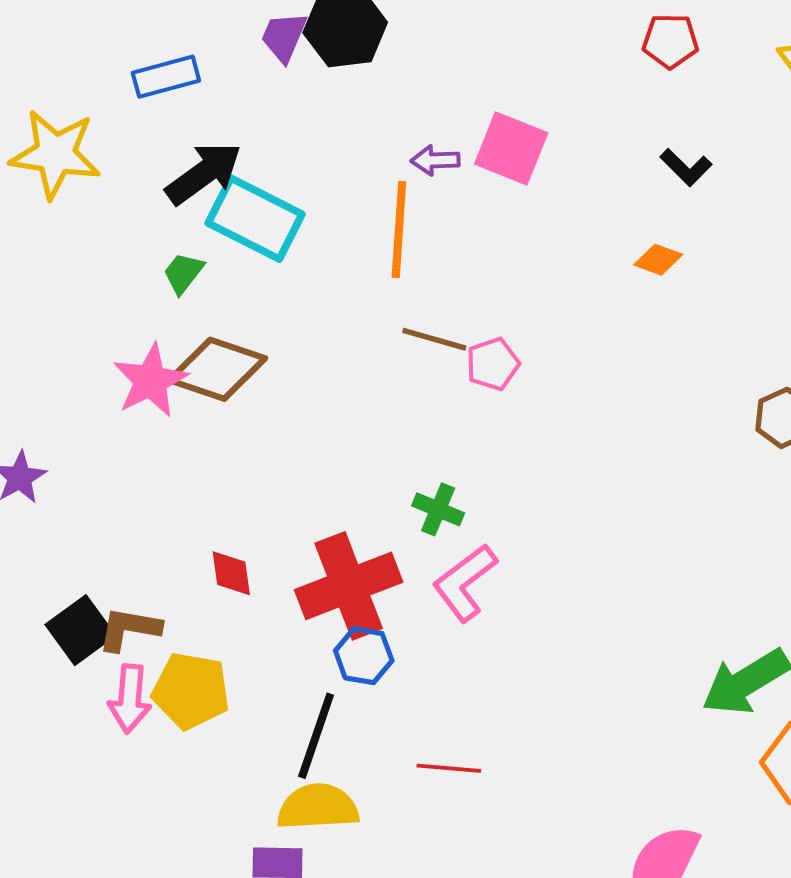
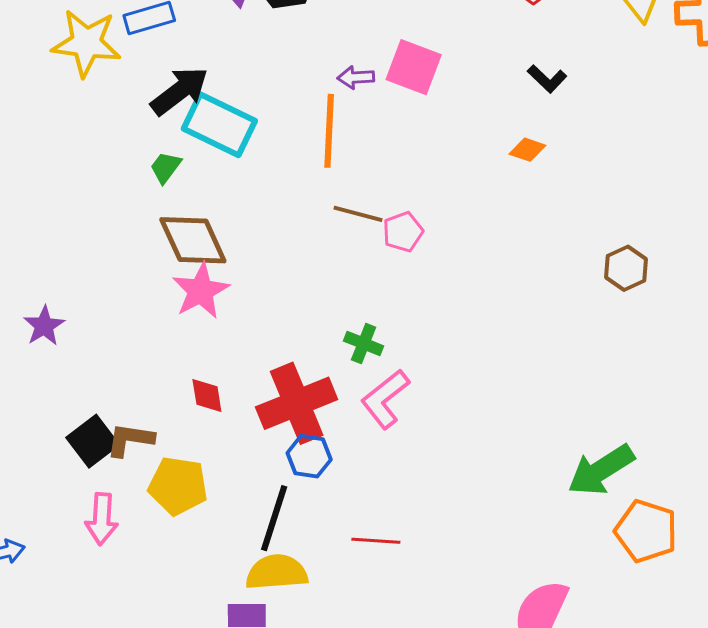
yellow star: (55, 154) -> (86, 43), moved
brown diamond: (217, 369) -> (193, 240), turned 48
pink star: (150, 381) -> (201, 291), moved
pink arrow: (130, 699) -> (102, 519), moved

